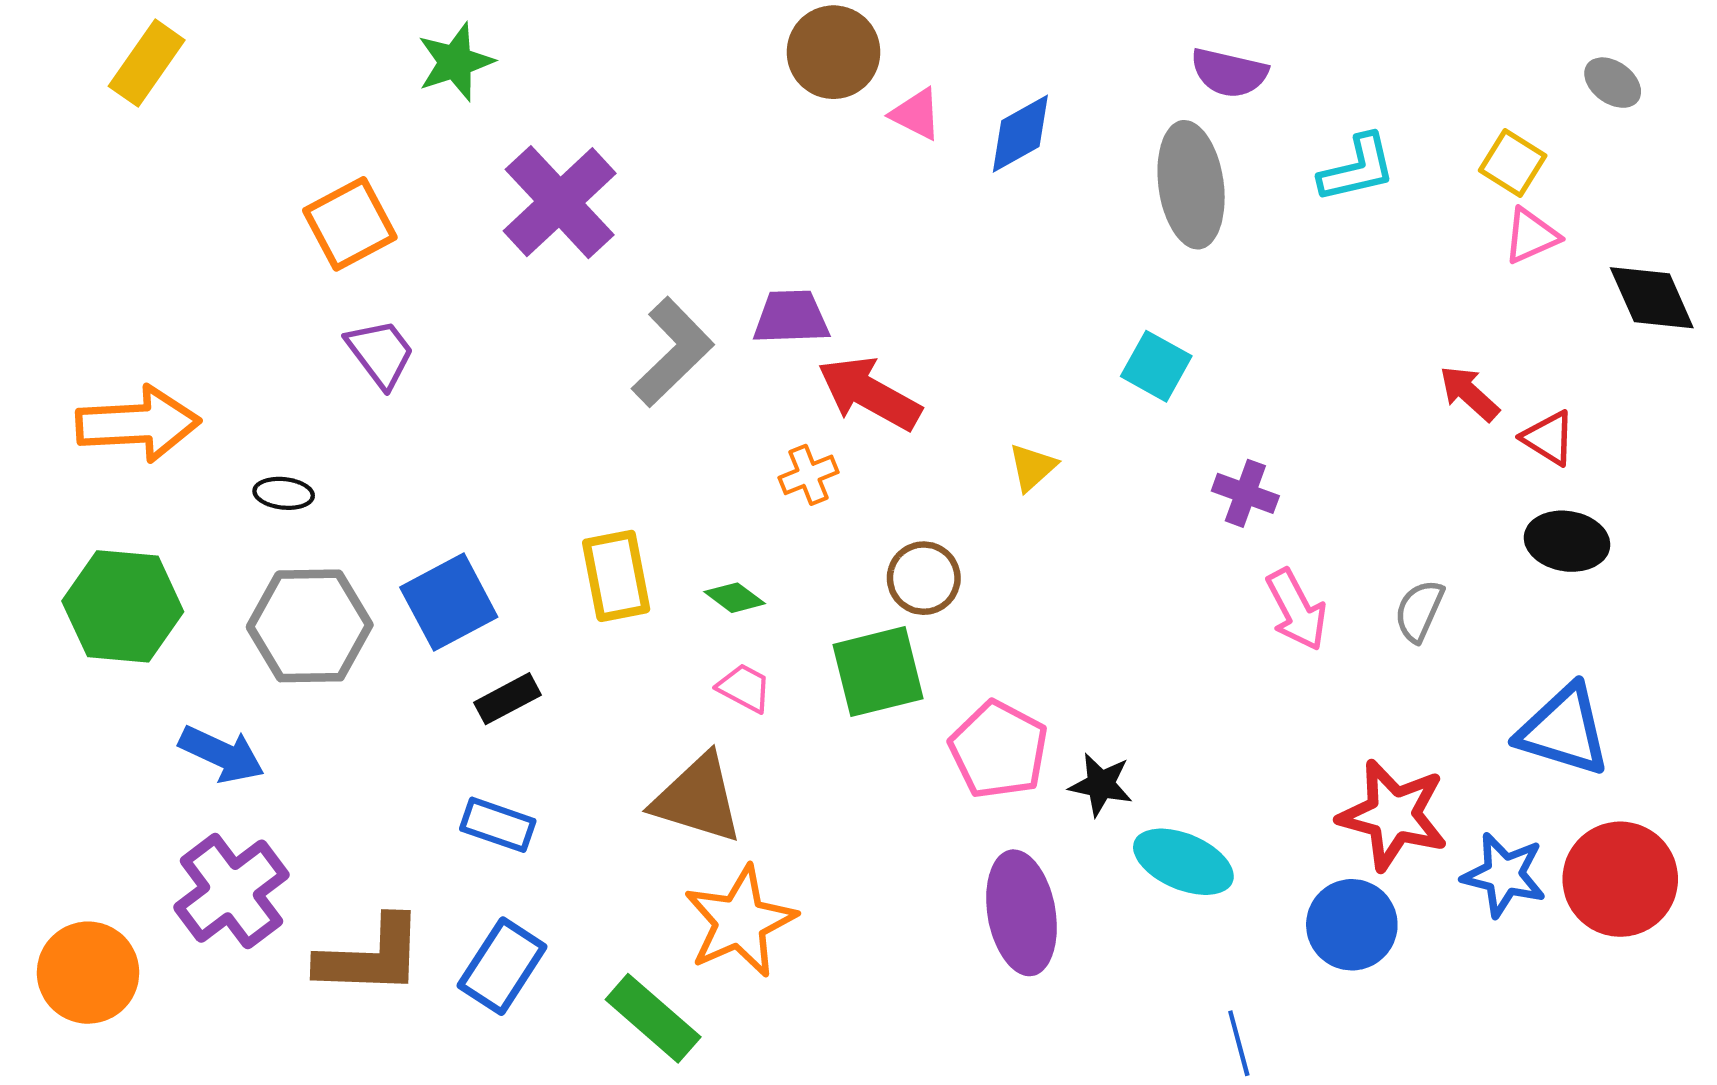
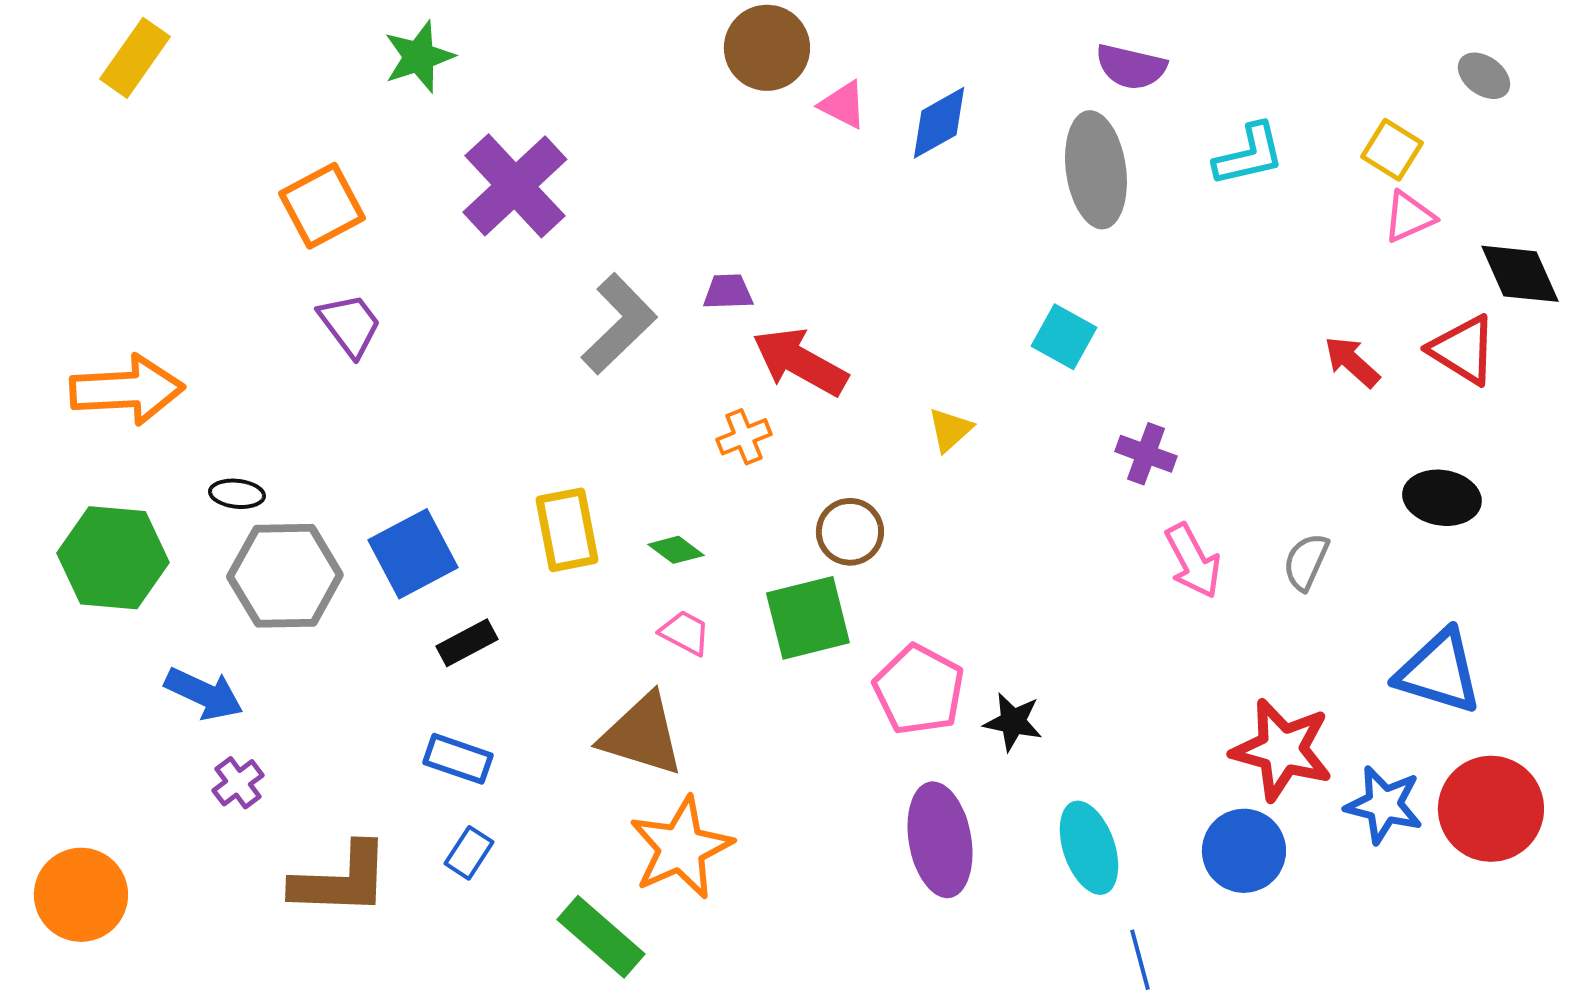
purple trapezoid: (791, 317) -> (728, 292), size x0.7
red triangle: (1549, 438) -> (1463, 350), moved, size x1.4
black ellipse: (284, 493) -> (237, 494), moved
cyan ellipse: (1183, 862) -> (1089, 848), moved, turned 48
purple cross: (231, 891) -> (238, 783), moved, size x0.5
blue rectangle: (502, 966) -> (469, 853), moved, size x0.6

